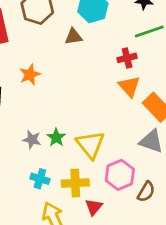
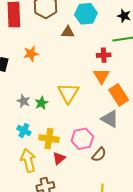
yellow triangle: (90, 145) -> (68, 93), moved

